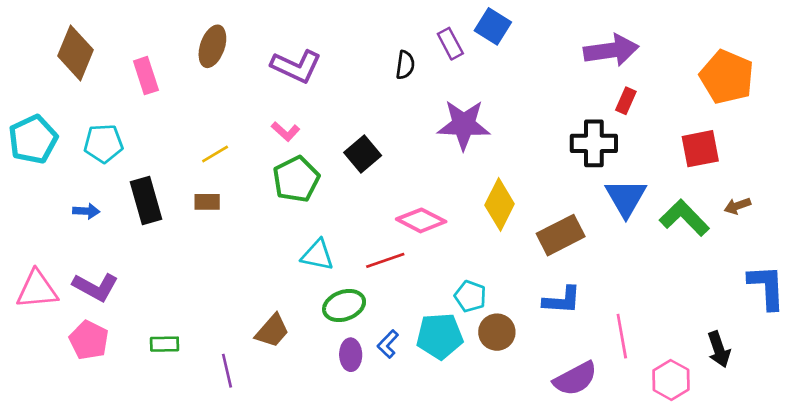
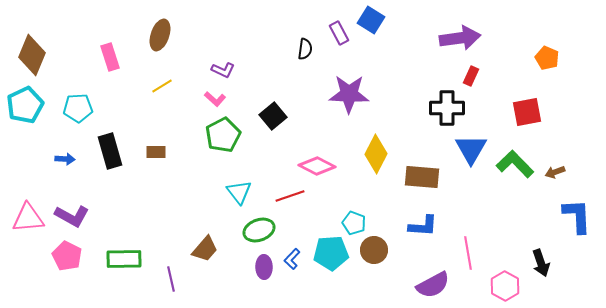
brown diamond: (76, 53) -> (32, 55), moved
purple L-shape: (296, 66) -> (223, 70), moved, size x0.6
orange pentagon: (727, 77) -> (547, 58), size x0.6
yellow line: (215, 154) -> (162, 86), moved
brown arrow: (737, 206) -> (555, 172), moved
brown rectangle: (561, 235) -> (422, 177), turned 32
cyan triangle: (317, 255) -> (239, 192), turned 40
green rectangle: (165, 344) -> (124, 259), size x1.6

